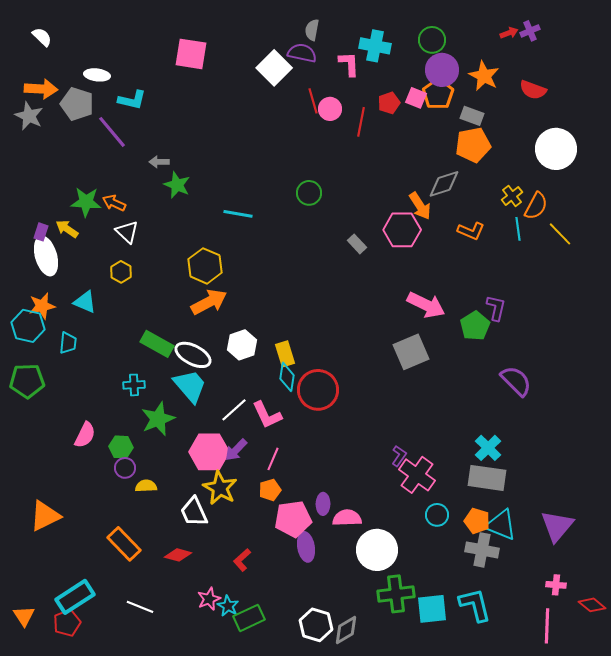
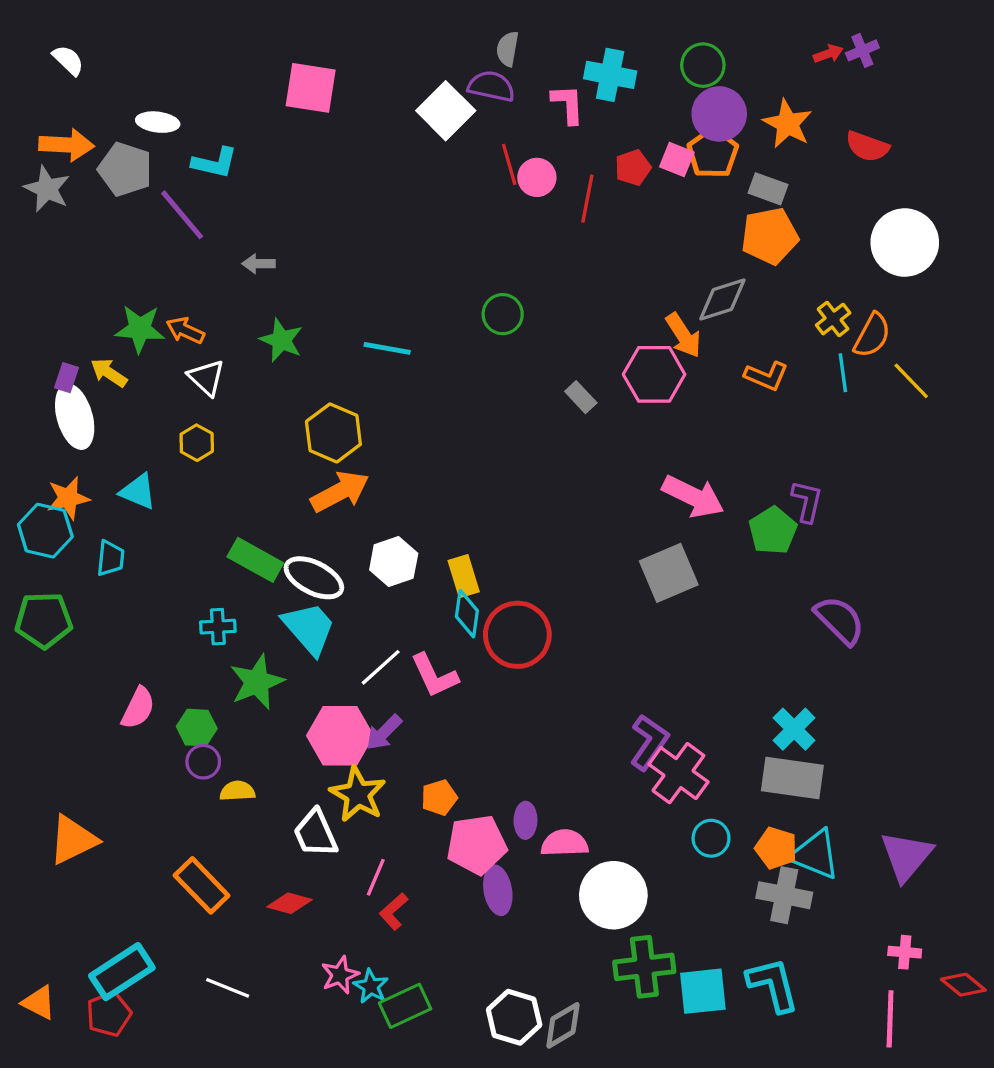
green star: (177, 185) -> (281, 340), moved
purple L-shape: (399, 456) -> (649, 742), size x1.6
pink line: (273, 459) -> (376, 877), moved
orange triangle: (24, 616) -> (39, 1003), turned -30

